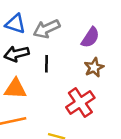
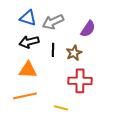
brown star: (94, 67) -> (74, 53), moved
red cross: (80, 103) -> (80, 81), turned 35

